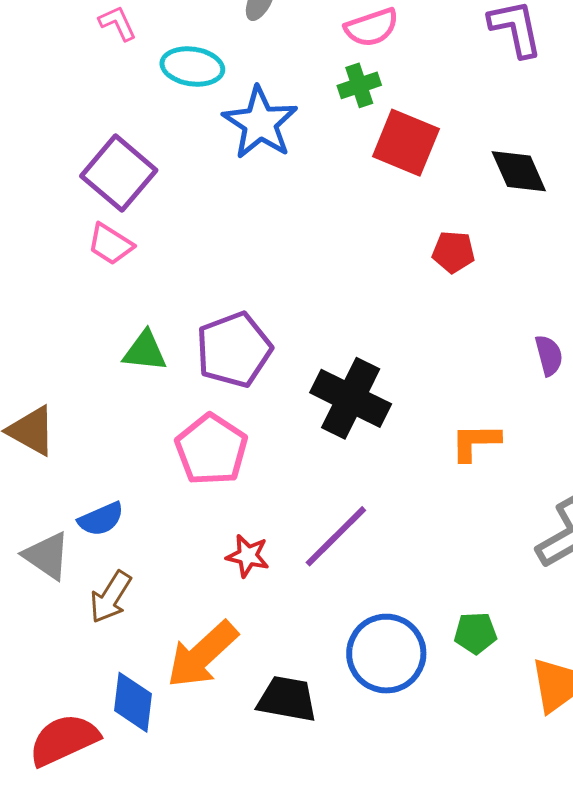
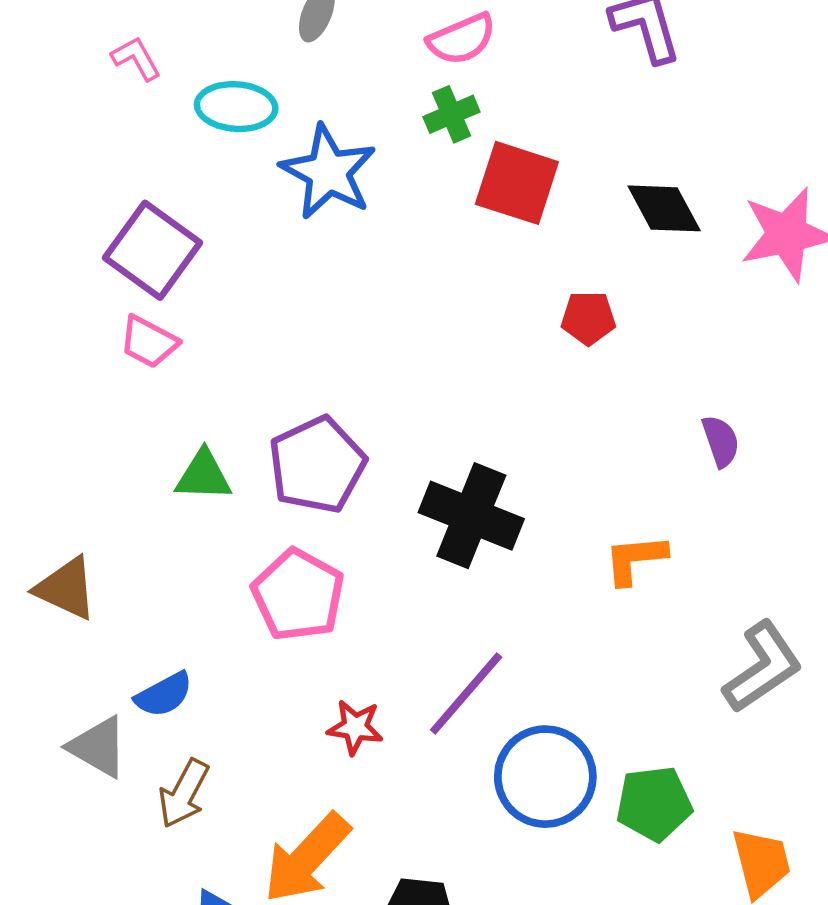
green pentagon: (475, 633) -> (654, 804), size x1.4
blue circle: (386, 654) -> (545, 777), moved

